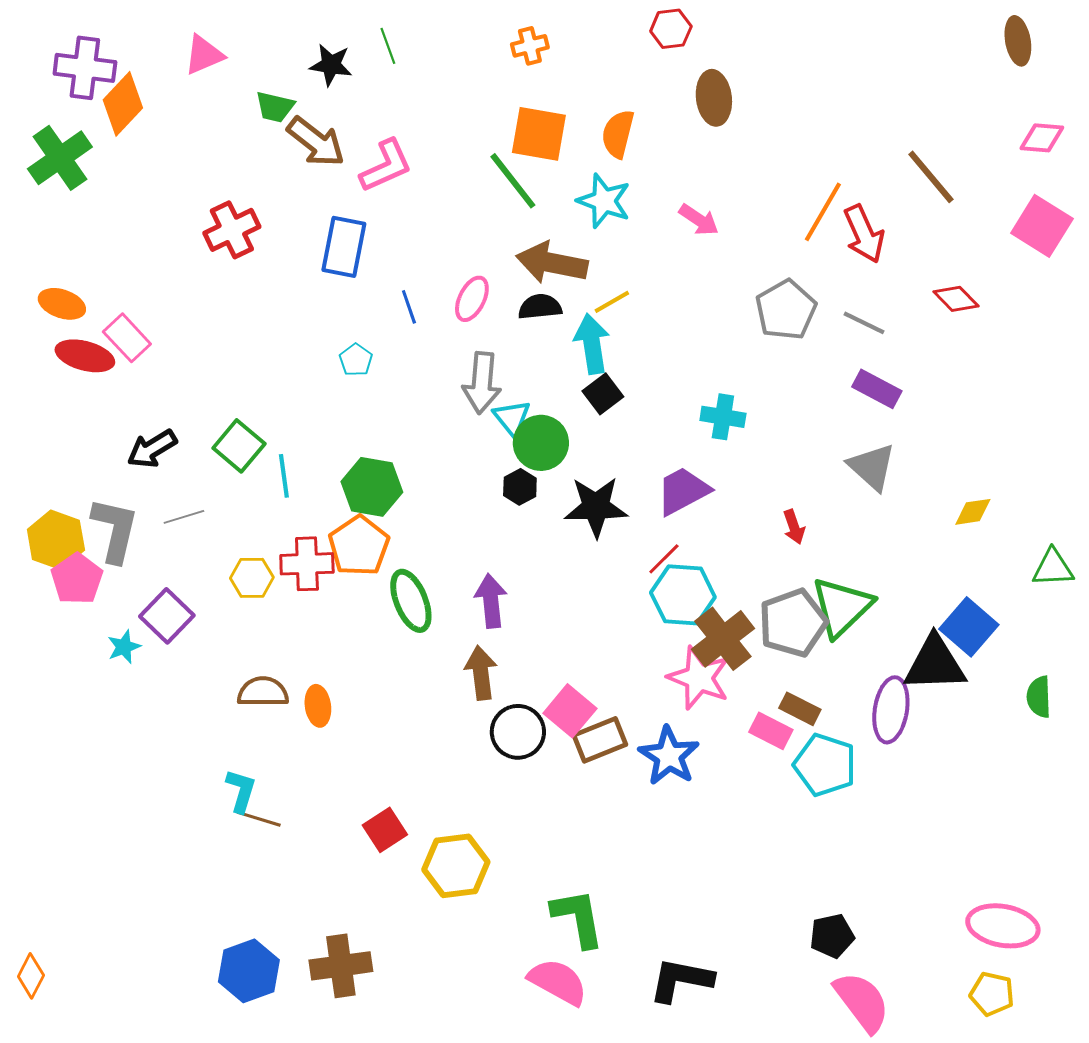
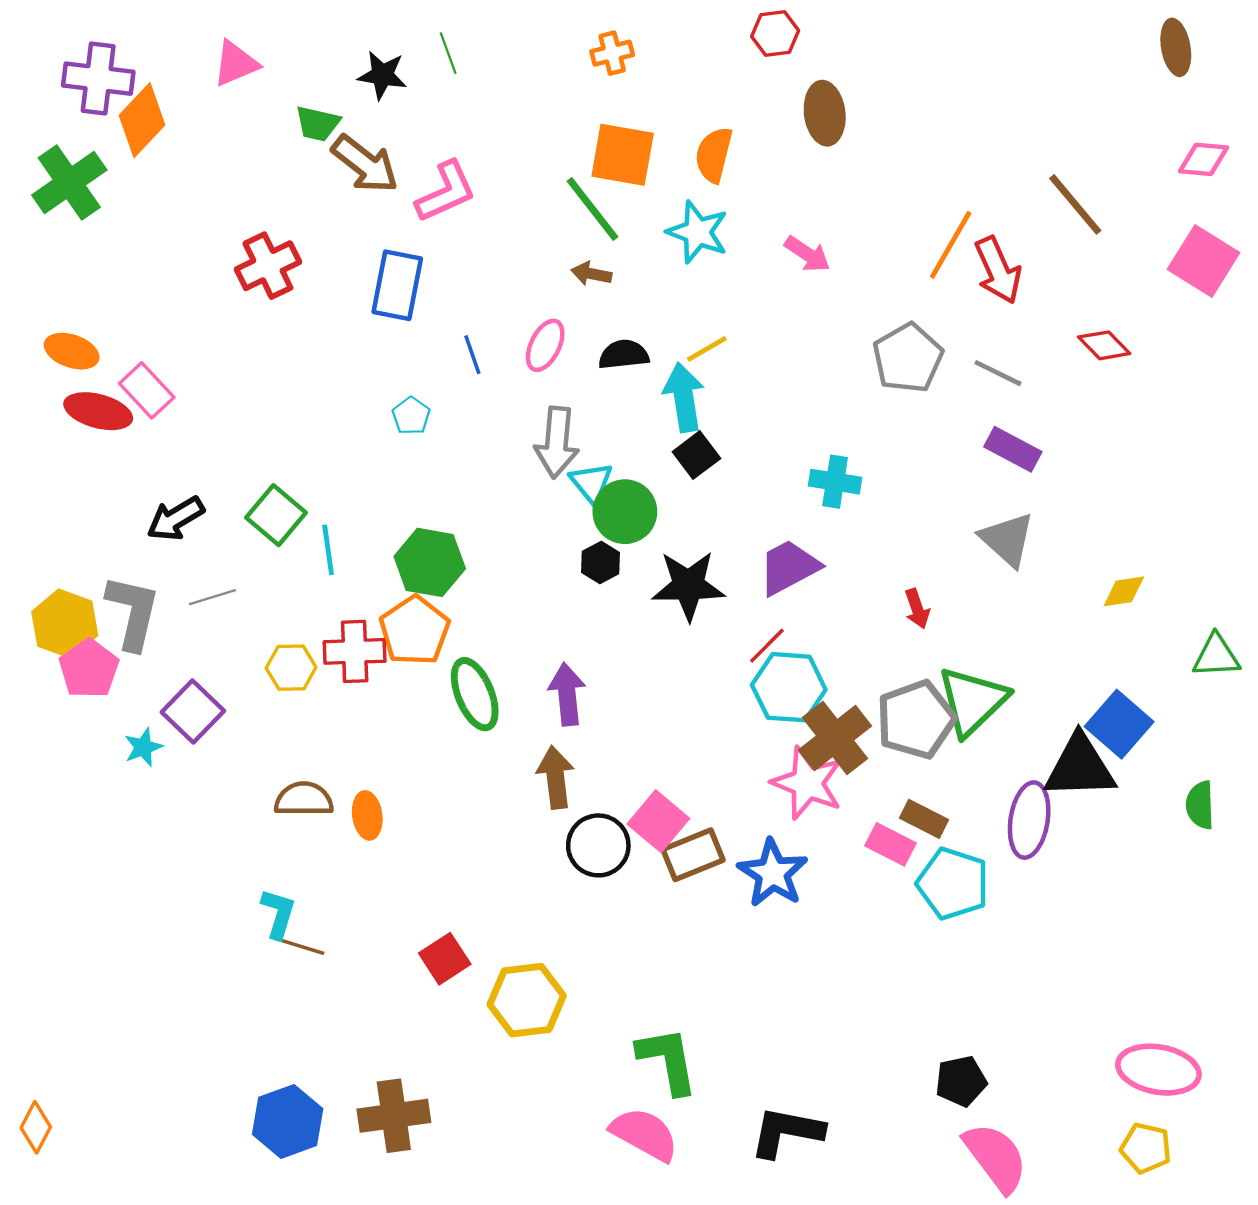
brown arrow: (552, 263) -> (591, 274), moved, size x0.5

